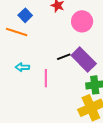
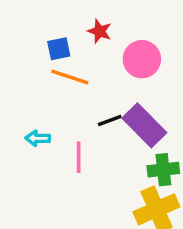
blue square: (25, 15) -> (59, 49), moved, turned 32
orange line: (17, 32) -> (70, 77), moved

